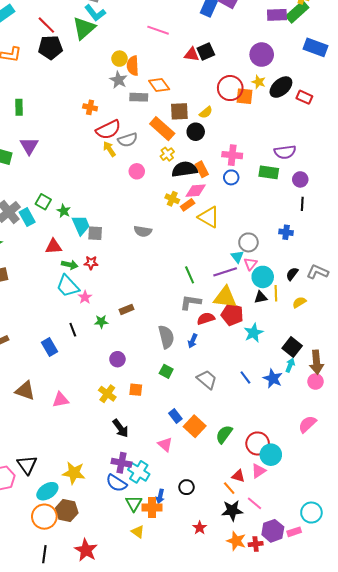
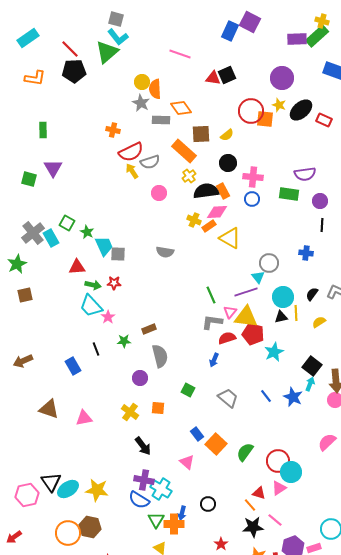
black circle: (196, 132) -> (228, 163), moved
pink triangle: (250, 264) -> (230, 312), moved
gray semicircle: (166, 337) -> (160, 356), moved
cyan ellipse: (47, 491) -> (68, 489), moved

